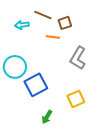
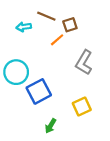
orange line: (53, 37) -> (57, 40), turned -48

